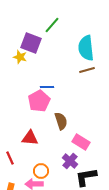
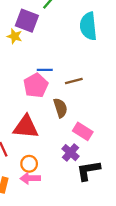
brown line: (87, 70) -> (74, 81), moved
red triangle: (30, 138) -> (26, 127), size x1.4
orange circle: (41, 171) -> (29, 164), moved

